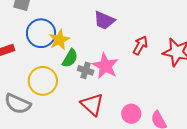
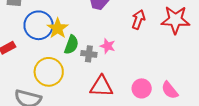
pink star: (105, 66) -> (108, 46), size x0.6
red triangle: (92, 105) -> (101, 86), turned -30

